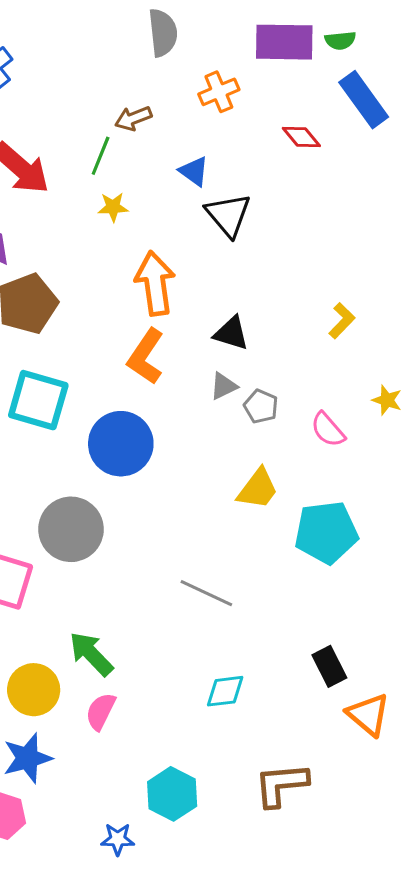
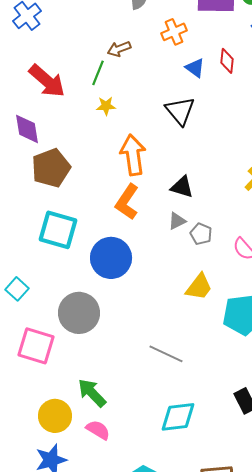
red diamond: (301, 137) -> (227, 61), turned 45
blue triangle: (194, 171) -> (195, 68), moved
cyan diamond: (225, 691) -> (178, 417), size x1.4
pink semicircle: (101, 711) -> (98, 430), turned 95

